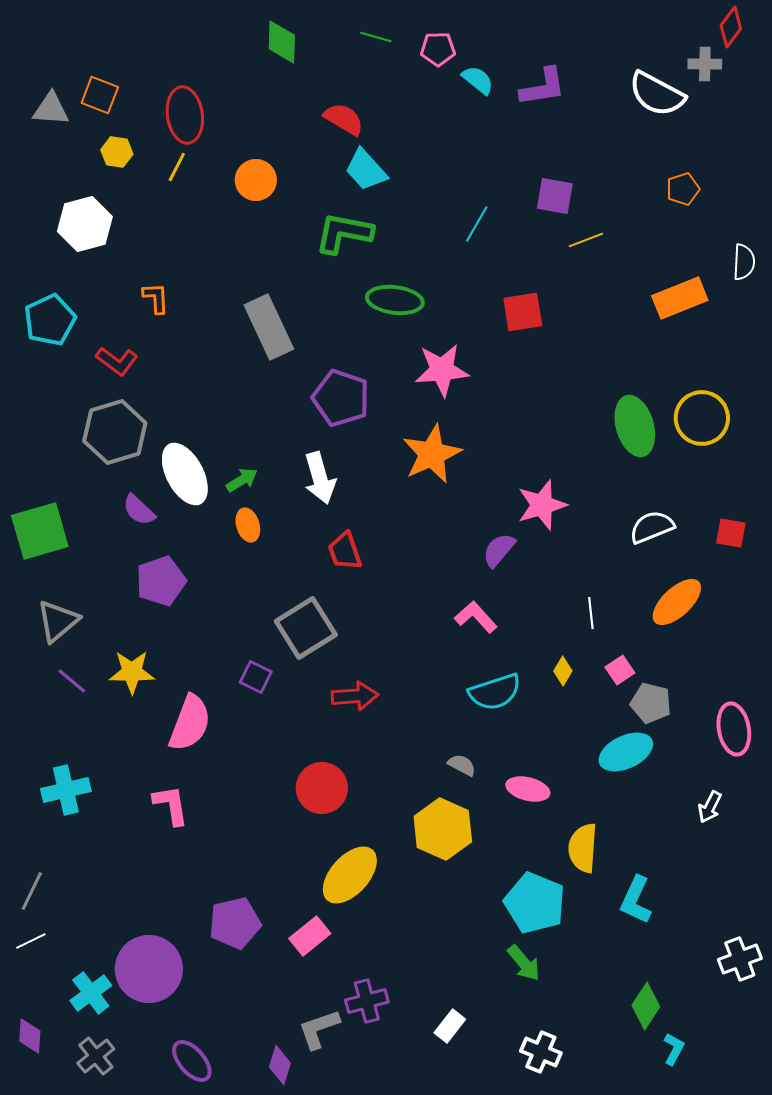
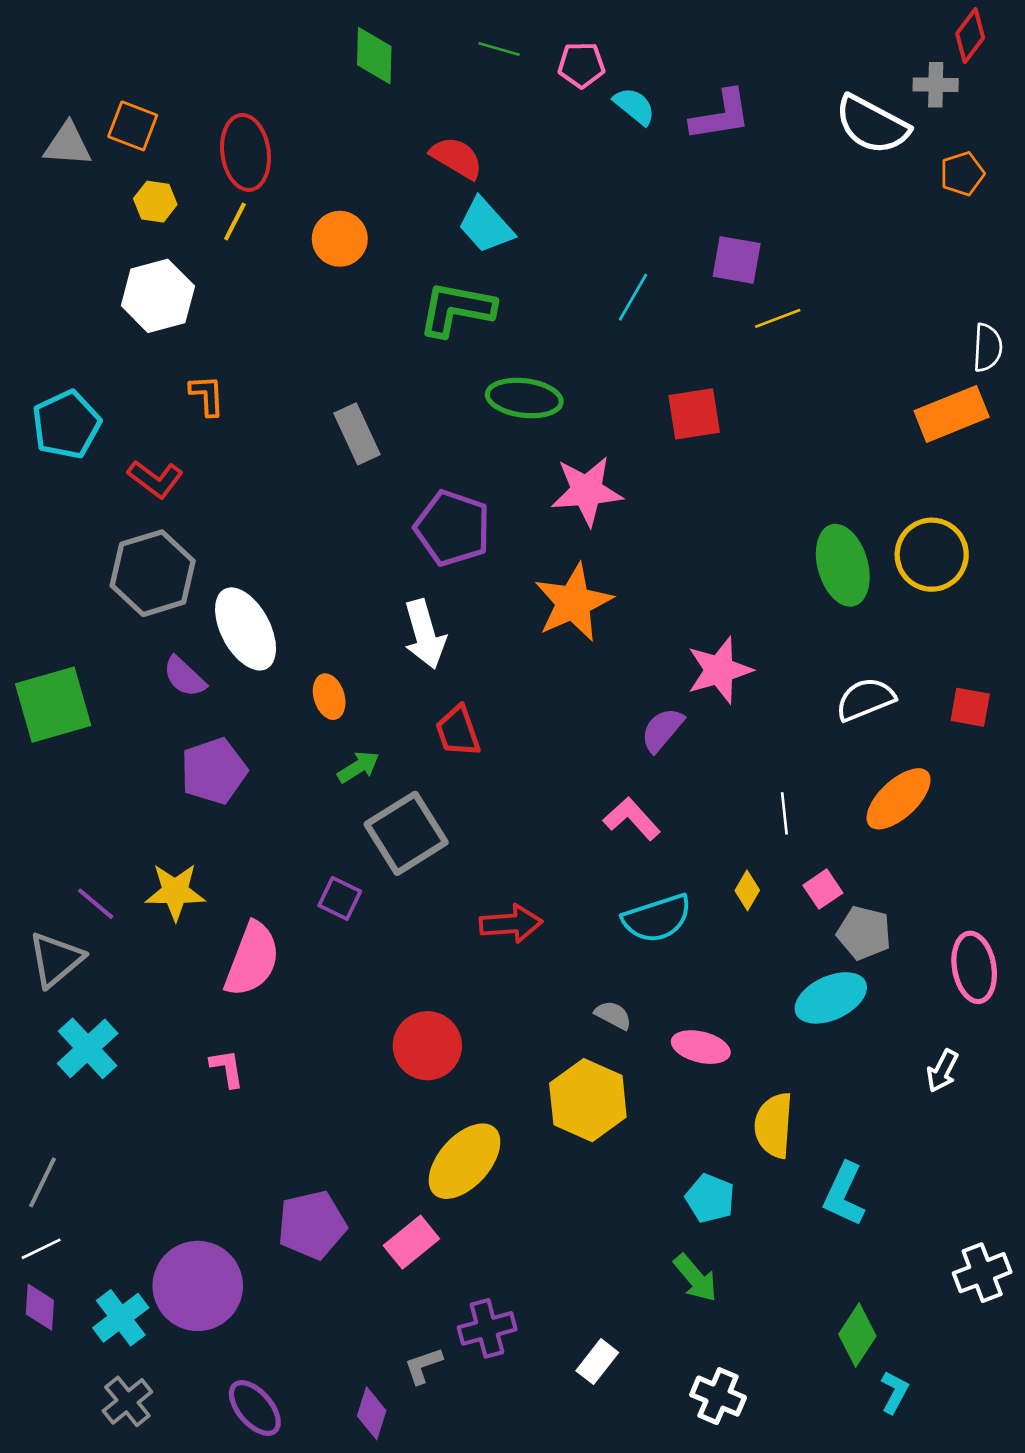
orange pentagon: (683, 189) -> (962, 174), moved
white hexagon: (85, 224) -> (158, 296), moved
orange rectangle: (680, 298) -> (952, 414), moved
gray rectangle: (269, 327) -> (357, 434), size x0.7
green arrow: (242, 480) -> (358, 767), moved
gray triangle: (58, 621) -> (56, 959), moved
red arrow: (355, 696) -> (511, 924), moved
cyan cross: (66, 790) -> (88, 1048), turned -30
pink L-shape: (171, 805) -> (227, 1068), size x0.7
cyan pentagon: (535, 903) -> (710, 1198), size x0.6
gray L-shape: (319, 1029) -> (423, 1366), size x0.7
purple diamond: (30, 1036) -> (40, 1307), moved

